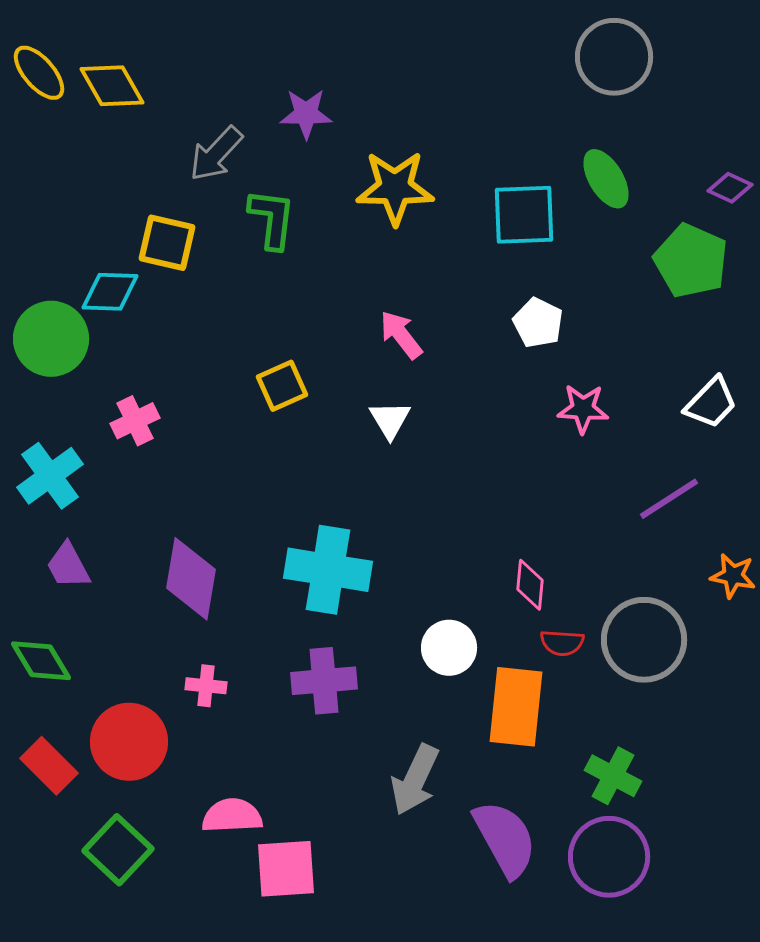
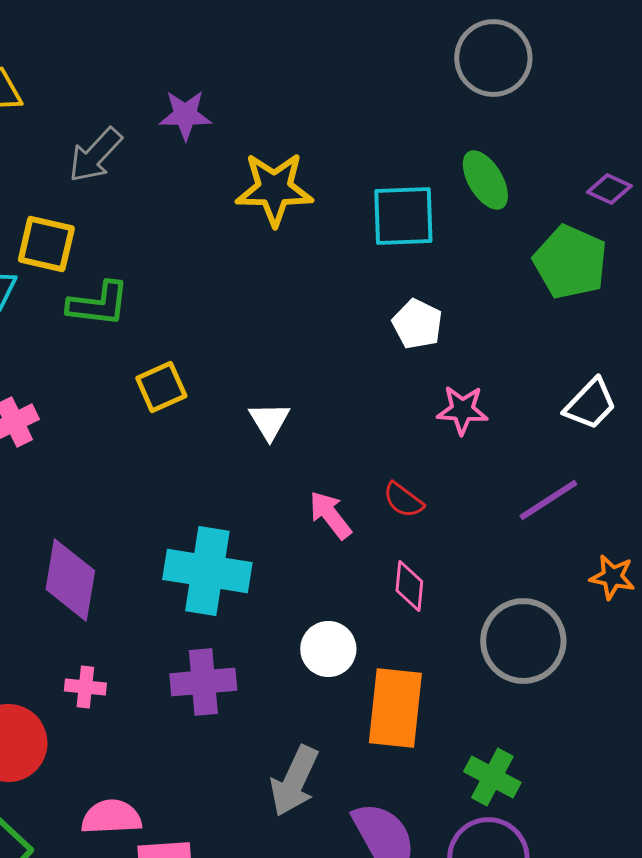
green L-shape: (272, 219) -> (98, 304), moved, turned 90
pink arrow: (401, 335) -> (330, 515), moved
red semicircle: (562, 643) -> (403, 500), moved, turned 33

